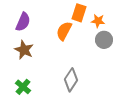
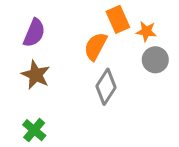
orange rectangle: (79, 13) -> (118, 19), turned -42
gray diamond: (71, 80) -> (106, 87), moved

